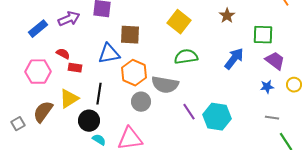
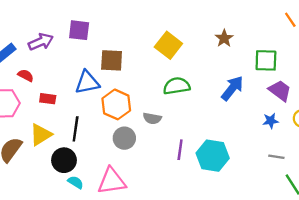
red semicircle: (63, 54) -> (26, 75), moved
gray semicircle: (165, 85) -> (152, 118), size x0.6
purple line: (189, 112) -> (180, 150), turned 42

